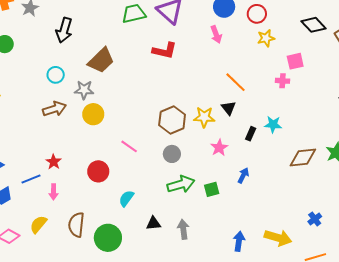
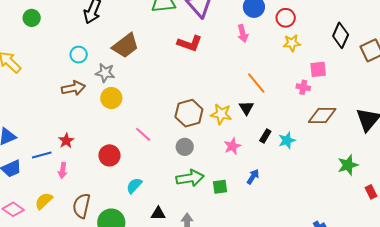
black diamond: (314, 25) -> (341, 35), turned 60
cyan star: (273, 124) -> (287, 140), moved, turned -30
brown diamond: (303, 158) -> (322, 116), moved

